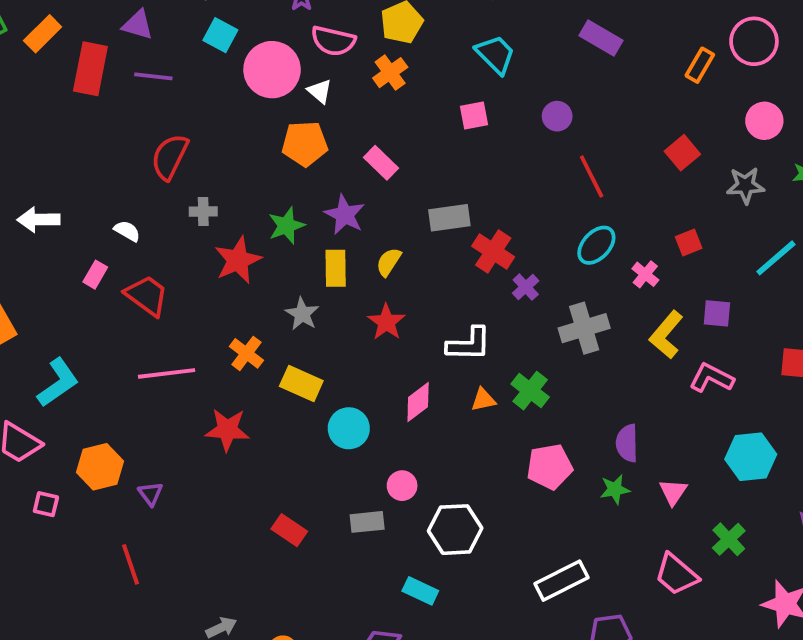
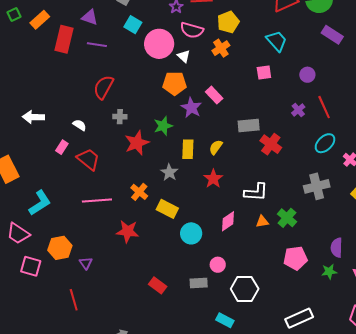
purple star: (345, 215) -> (191, 108), moved
purple cross: (526, 287) -> (298, 110), moved
pink square: (46, 504) -> (31, 266), size x1.5

